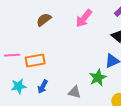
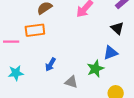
orange rectangle: (35, 61) -> (35, 30), moved
blue arrow: (43, 87) -> (51, 64), moved

